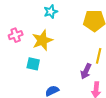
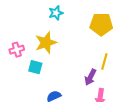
pink cross: (16, 35) -> (17, 50), moved

